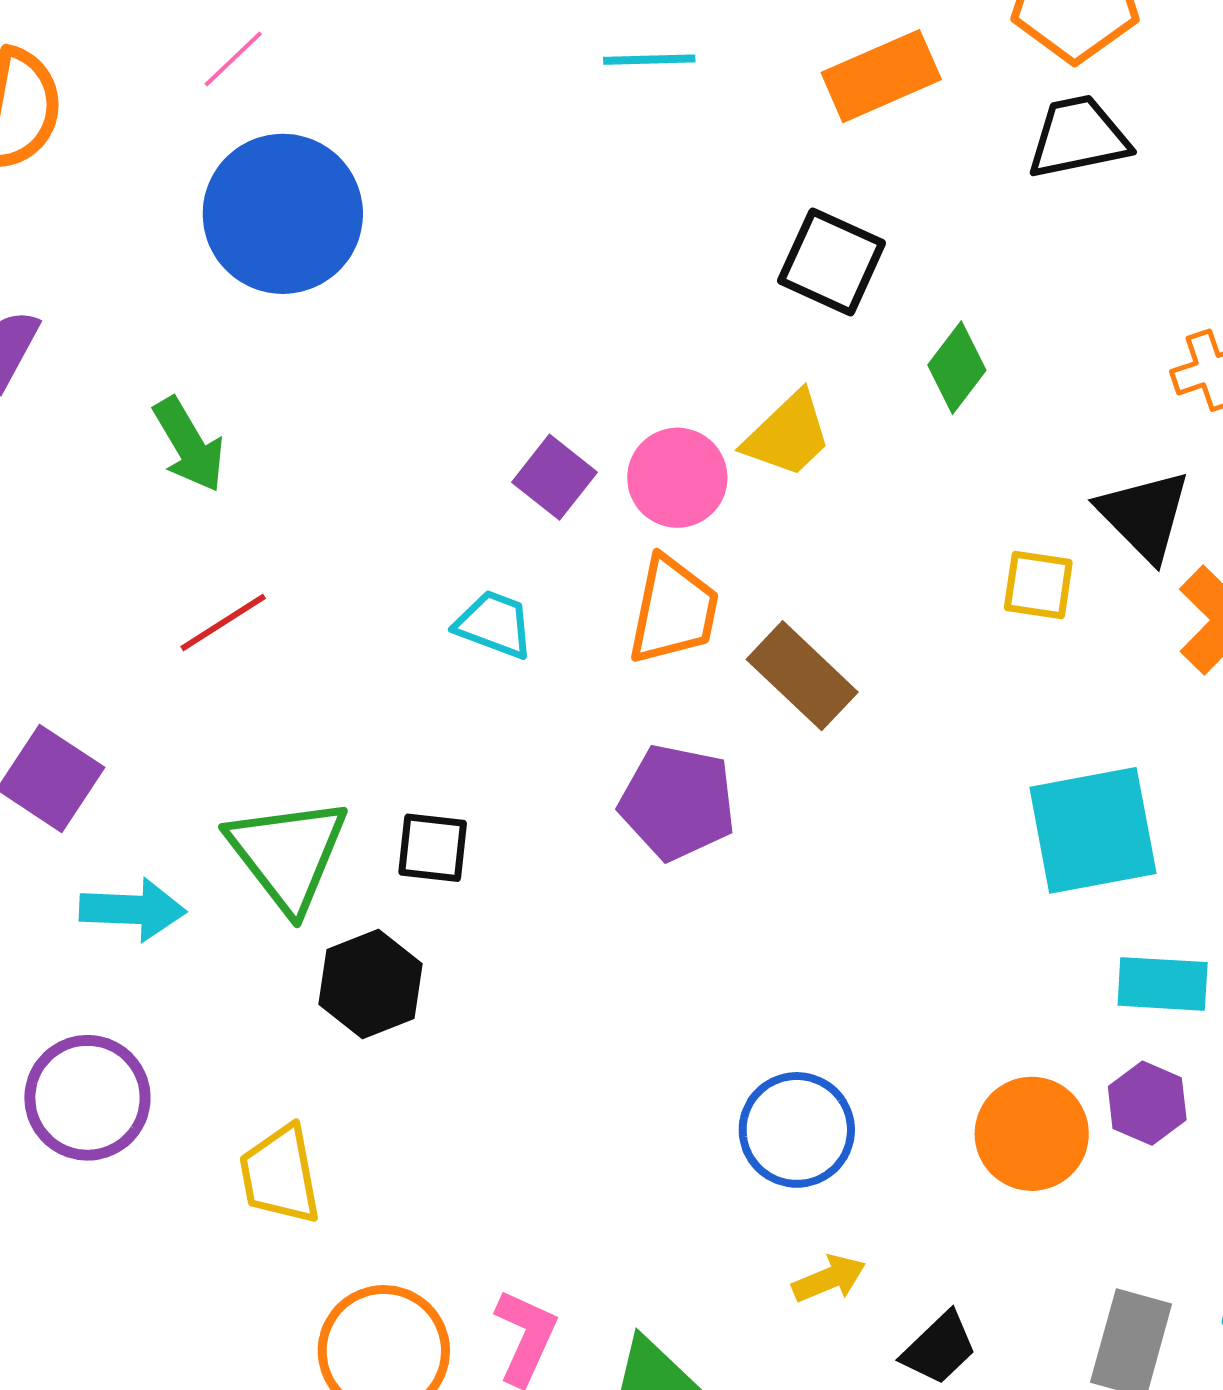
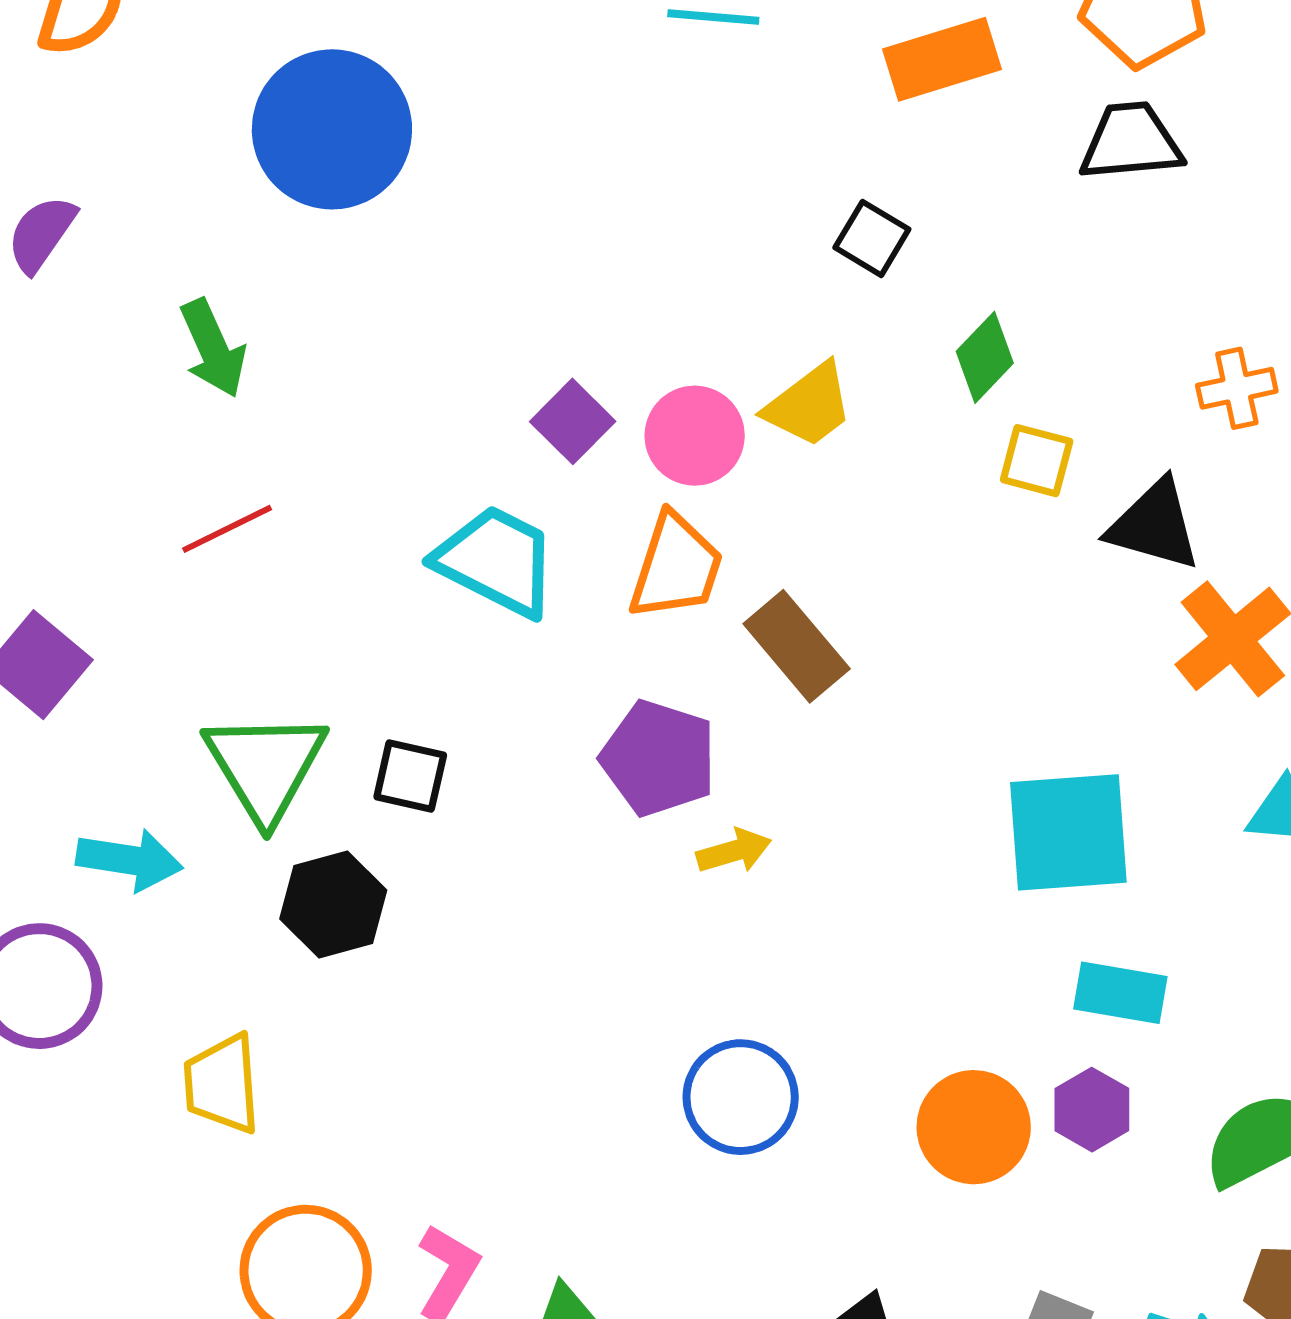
black square: (832, 262) -> (872, 238), size x0.7
black triangle: (1144, 515) -> (1154, 525), turned -36
yellow square: (1038, 585) -> (1037, 461), moved
cyan trapezoid: (494, 624) -> (496, 561), size x1.6
cyan arrow: (133, 910) -> (129, 860), moved
yellow arrow: (829, 1279) -> (734, 851), moved

